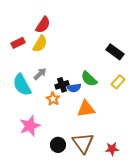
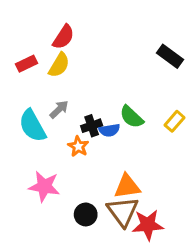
black rectangle: (115, 52) -> (170, 56), moved
orange triangle: (86, 109) -> (127, 186), moved
pink star: (30, 126) -> (44, 186), turned 30
red star: (112, 149) -> (148, 225), moved, size x1.5

